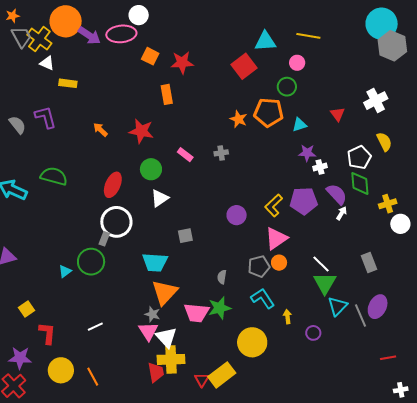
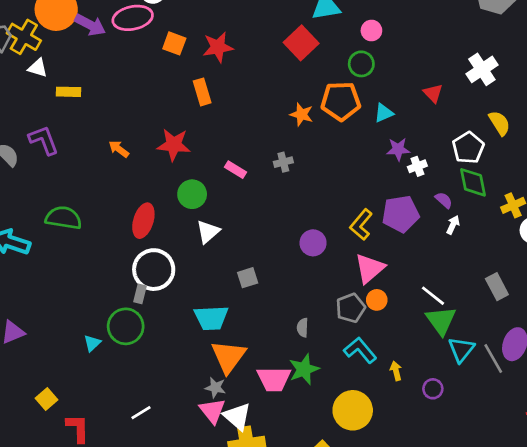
purple semicircle: (337, 194) -> (444, 200), size x0.6

